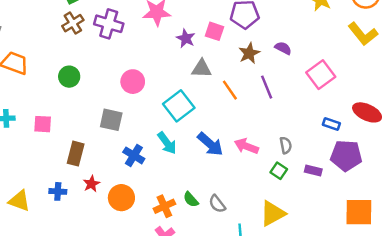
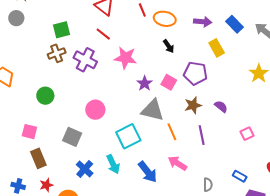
gray triangle: (202, 69) -> (152, 110), size x1.4
pink square: (321, 75) -> (247, 134), size x0.6
pink square: (43, 124) -> (29, 132), moved
blue rectangle: (331, 124) -> (240, 176), moved
pink arrow: (246, 146) -> (177, 163), moved
brown rectangle: (76, 154) -> (38, 158), turned -48

